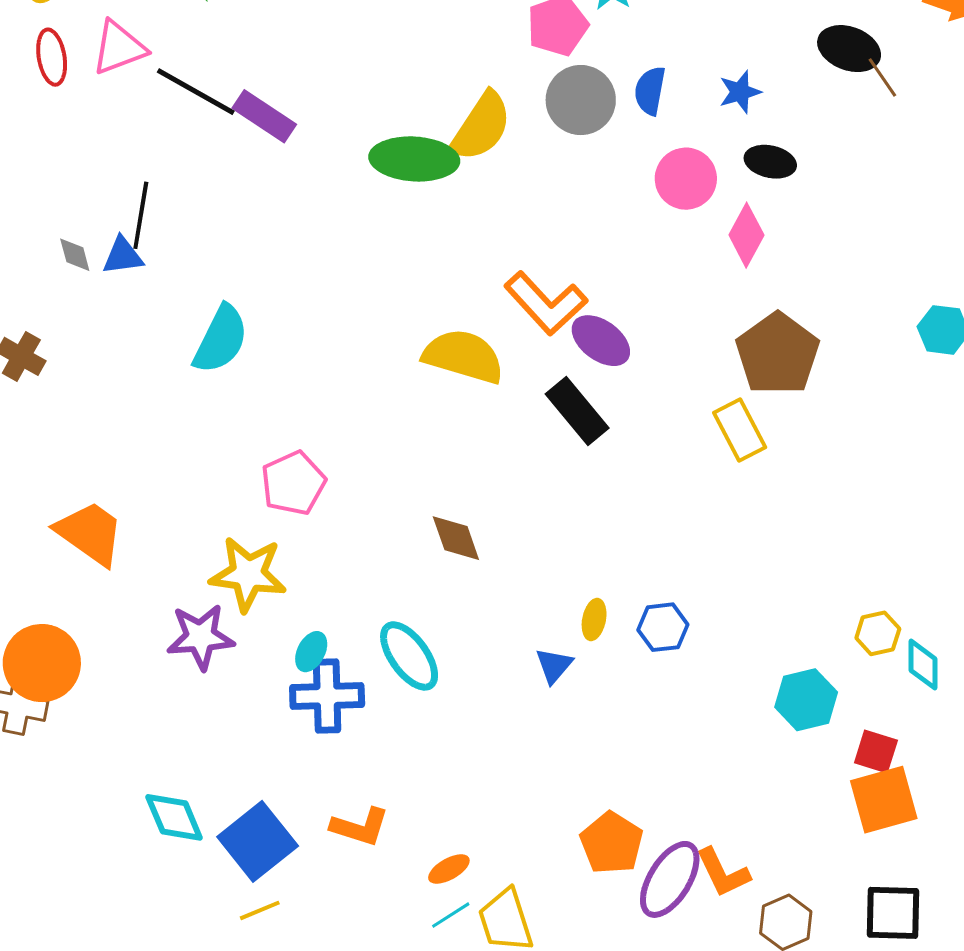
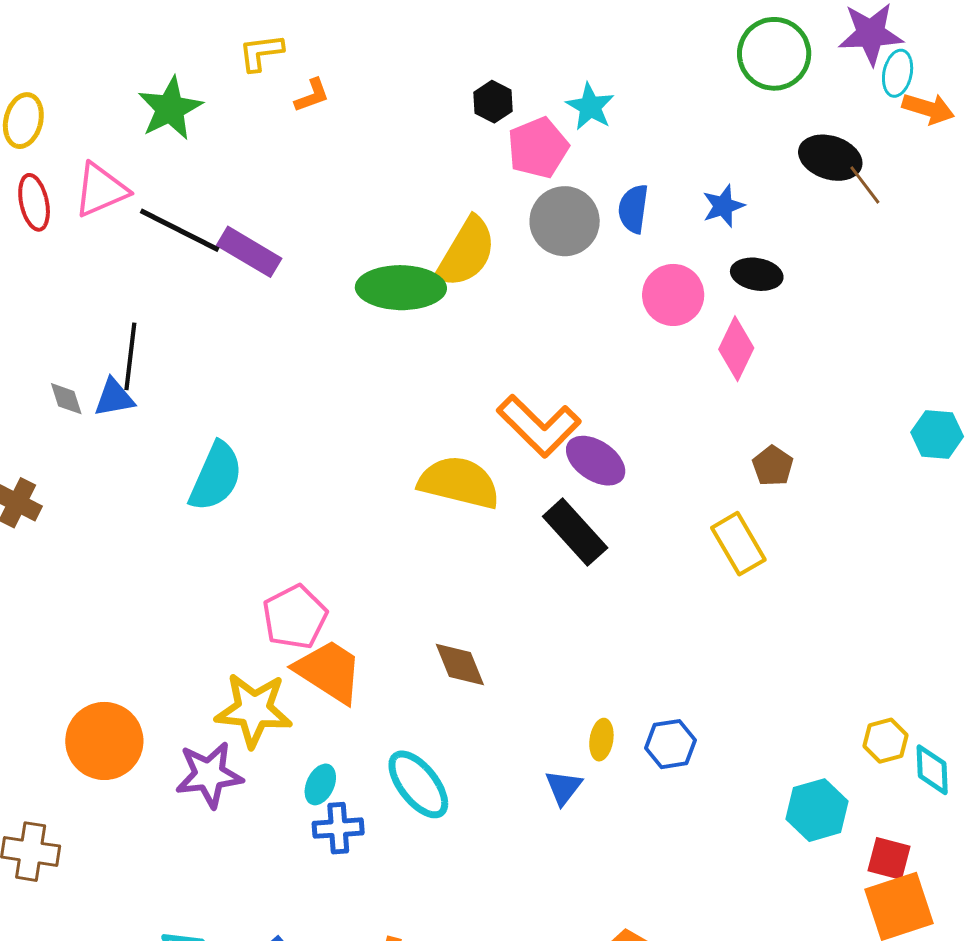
brown pentagon: (778, 354) -> (773, 466), size x0.5
orange trapezoid: (90, 533) -> (329, 671), moved
orange circle: (42, 663) -> (104, 741), moved
blue cross: (327, 696) -> (338, 828), size x0.7

